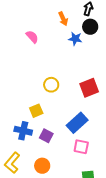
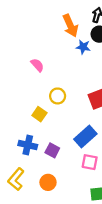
orange arrow: (63, 19) -> (70, 26), size x1.5
pink semicircle: (32, 37) -> (37, 65), moved
yellow square: (36, 111) -> (39, 114), moved, turned -32

